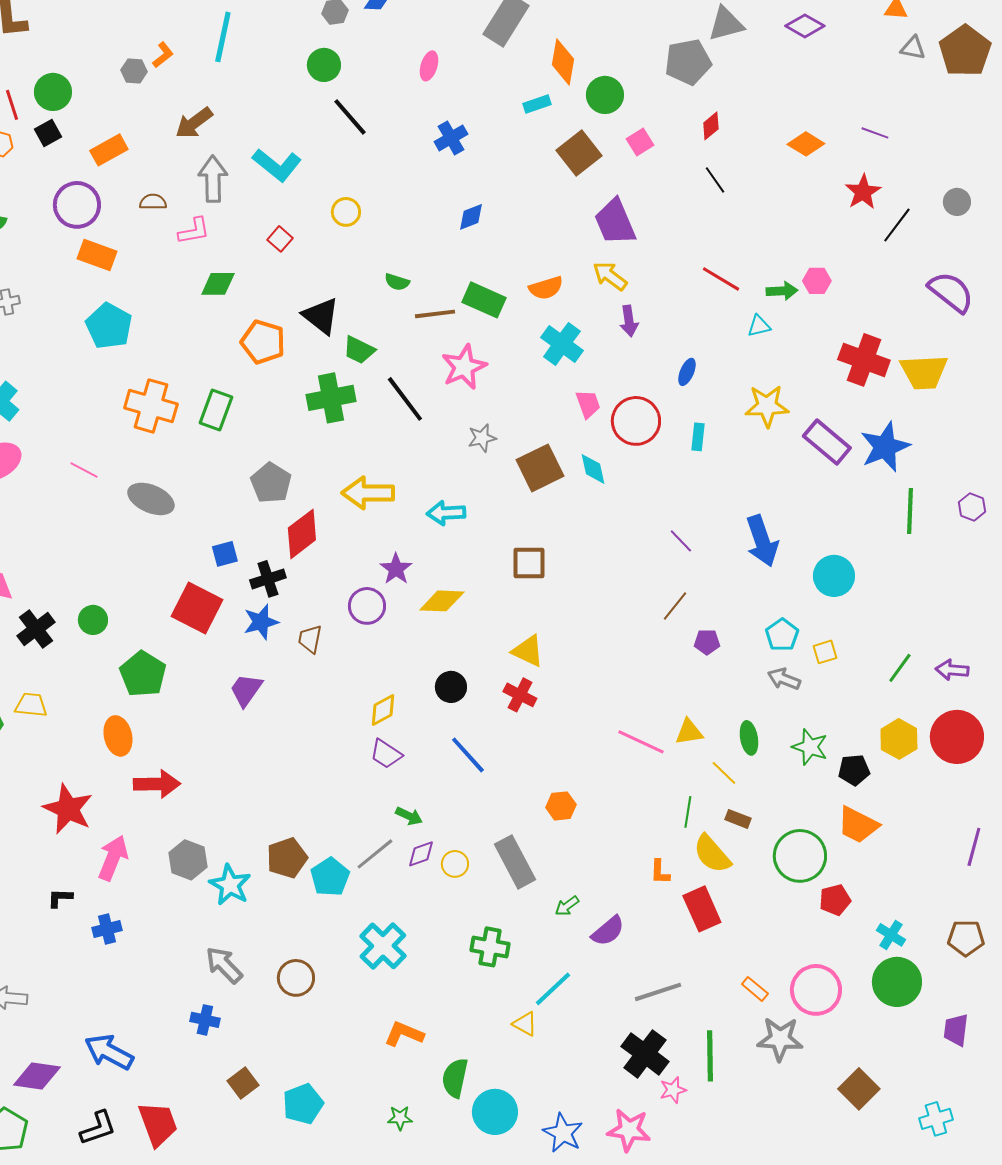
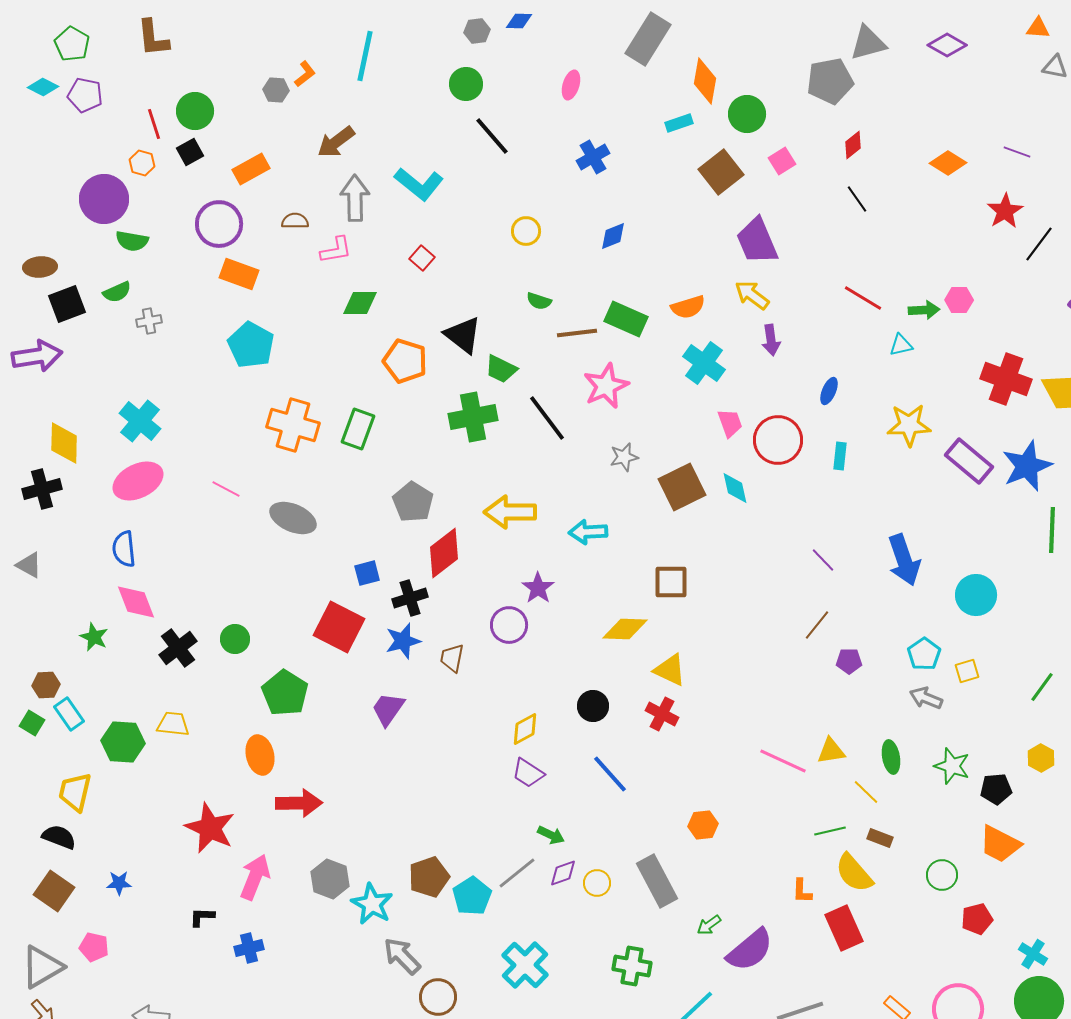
yellow circle: (346, 212) -> (526, 231), moved
yellow diamond: (442, 601) -> (625, 629), moved
yellow hexagon: (899, 739) -> (1041, 758), size x0.7
green line: (688, 812) -> (830, 831), turned 68
green circle: (800, 856) -> (942, 875), size x0.6
purple semicircle: (608, 931) -> (750, 950), size x1.4
gray arrow: (224, 965) -> (402, 956), moved

